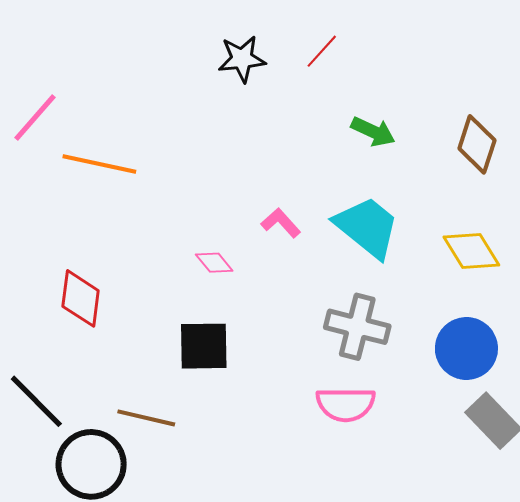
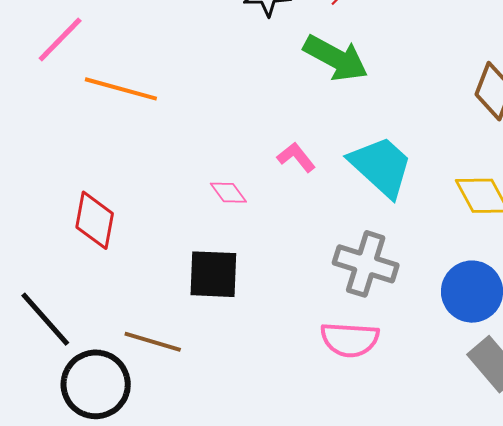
green arrow: (373, 132) -> (336, 58), moved, size x1.5

